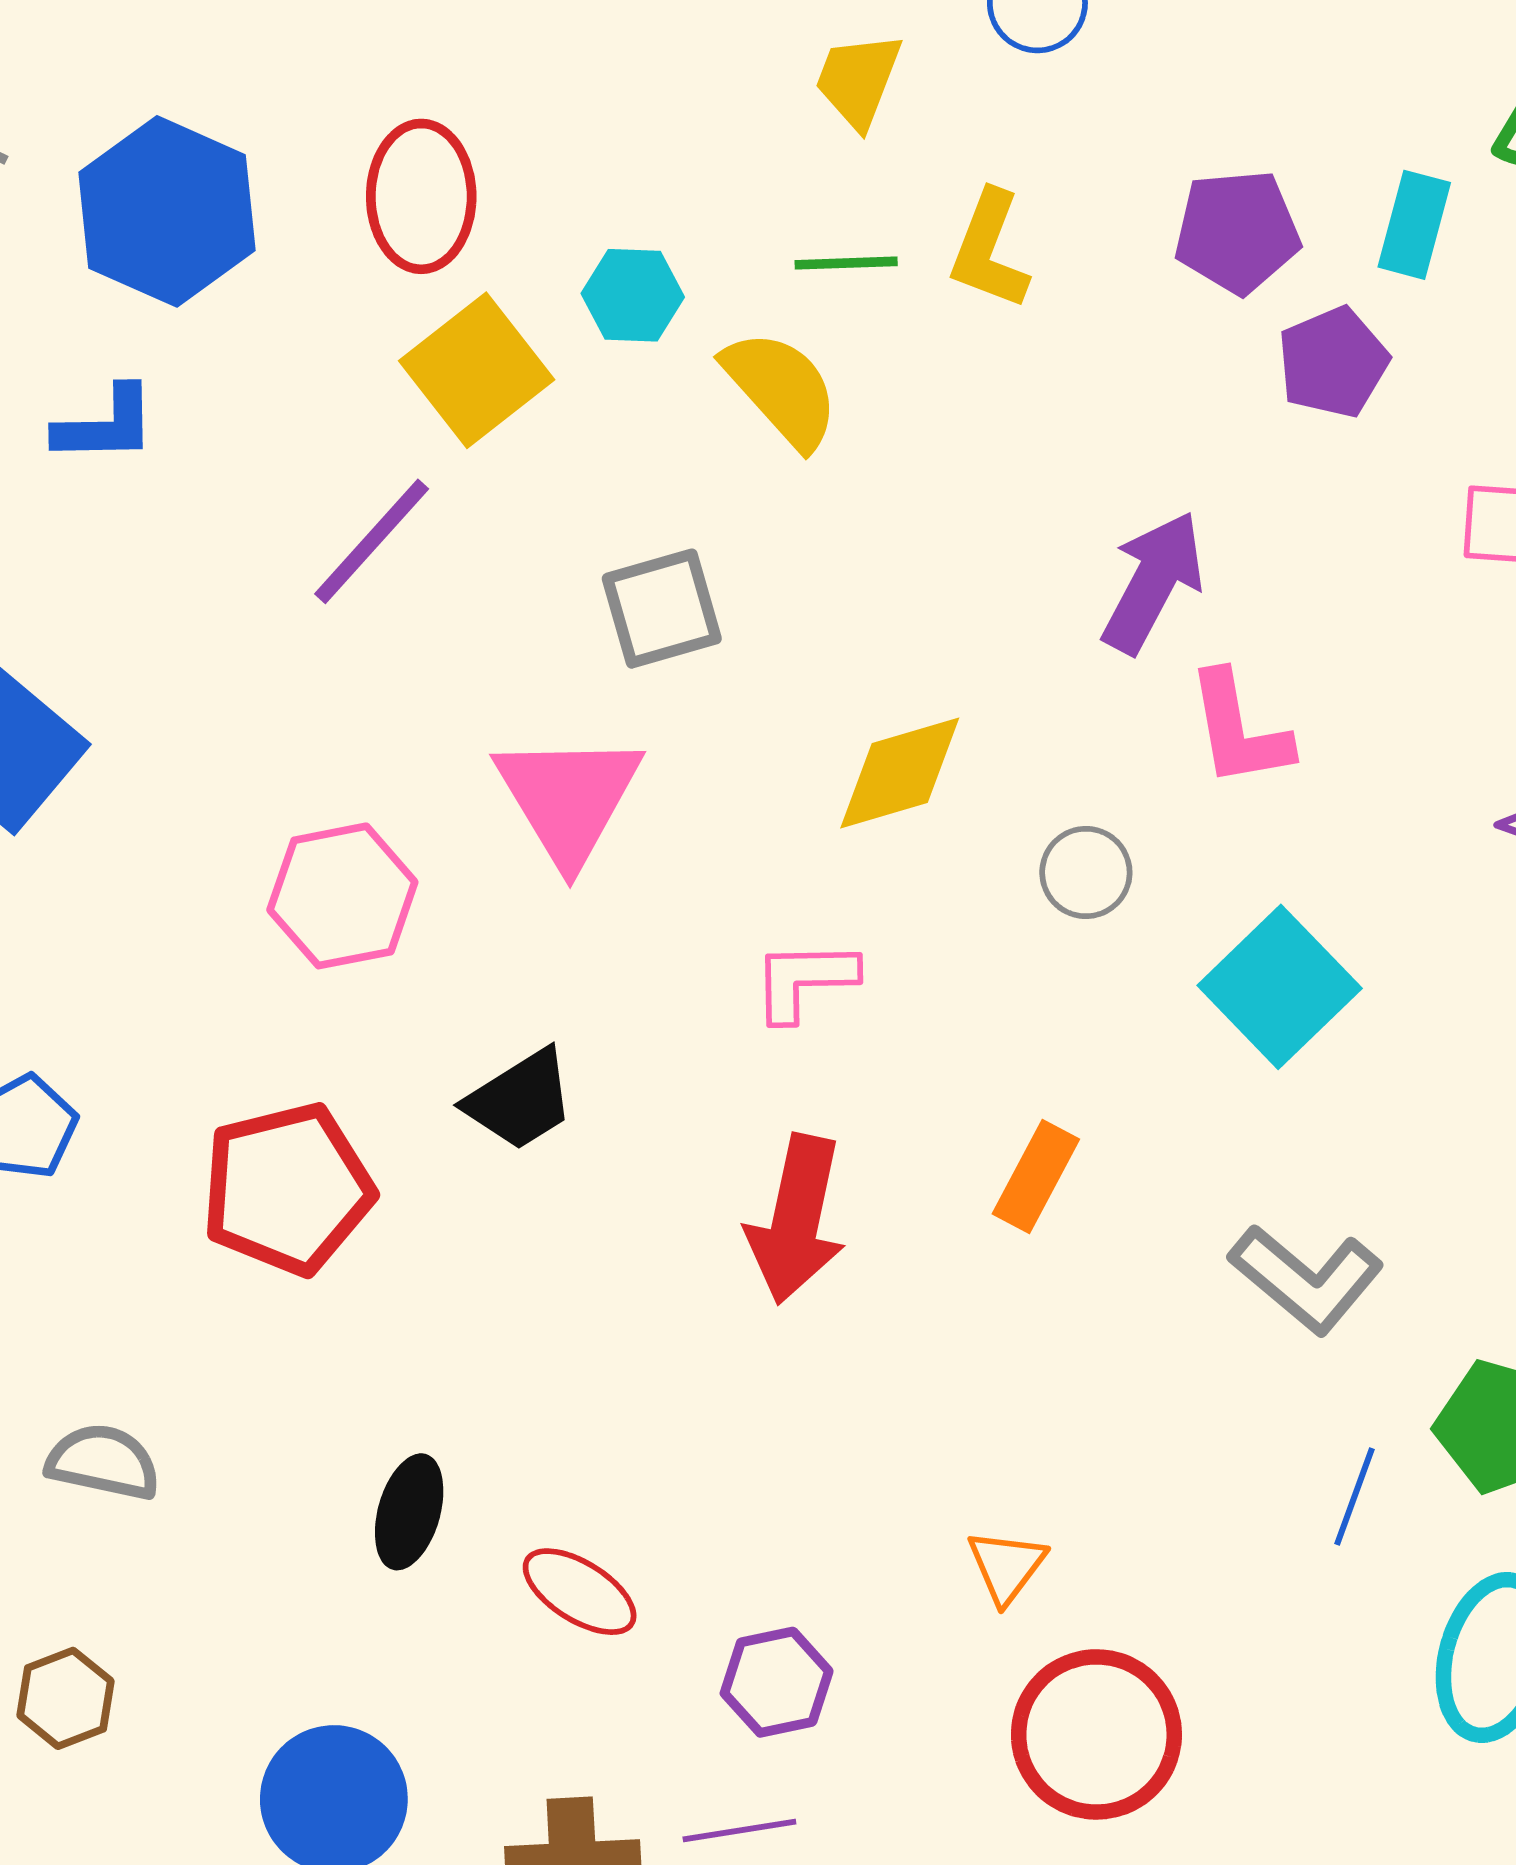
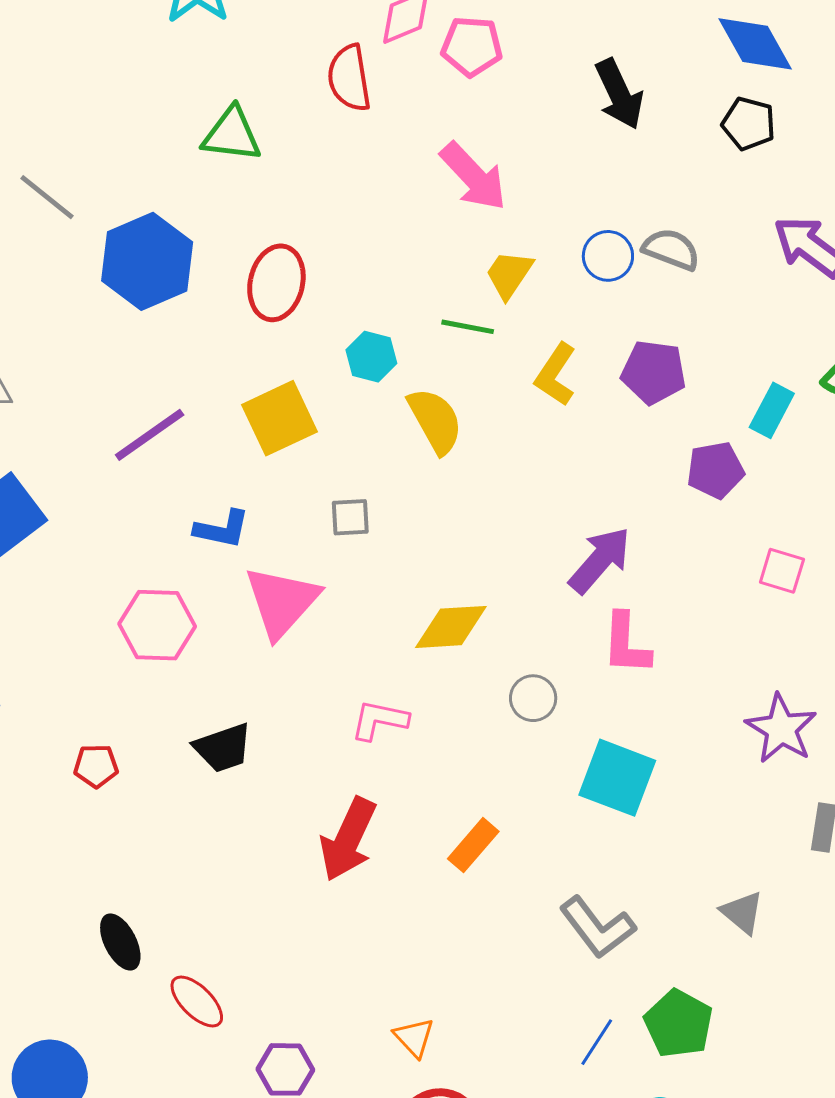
purple pentagon: (1237, 232) -> (654, 372), moved
green line: (846, 263) -> (468, 327), moved
yellow square: (477, 370) -> (279, 418), moved
blue L-shape: (105, 425) -> (222, 529), moved
purple line: (372, 541) -> (150, 435), moved
gray square: (662, 609) -> (350, 517), size x0.7
cyan square: (1280, 987) -> (617, 778), turned -38
red pentagon: (287, 1189) -> (96, 766), size x0.5
black ellipse: (409, 1512) -> (120, 942), turned -56
orange triangle: (1007, 1566) -> (414, 1037), turned -33

